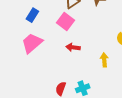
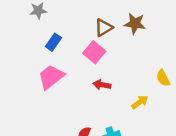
yellow arrow: (104, 60) -> (140, 102), turned 56

